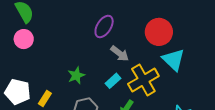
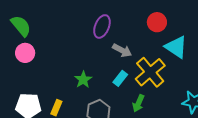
red circle: (159, 32) -> (157, 22), size x0.7

